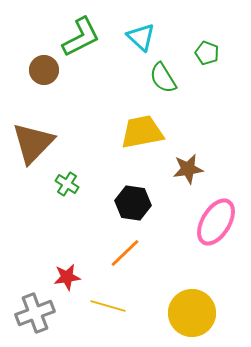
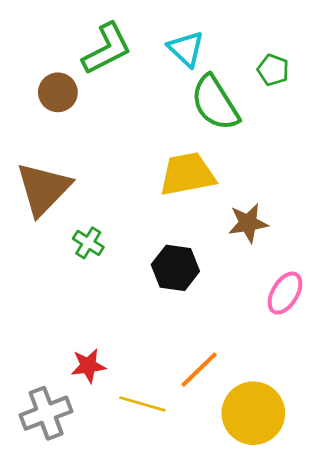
green semicircle: (163, 78) -> (215, 103), size x1.4
pink ellipse: (216, 222) -> (285, 293), size x0.7
orange line: (125, 253) -> (199, 370), moved

